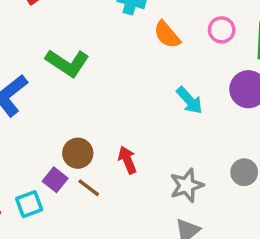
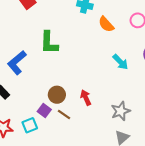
green L-shape: (67, 63) -> (49, 43), turned 60

